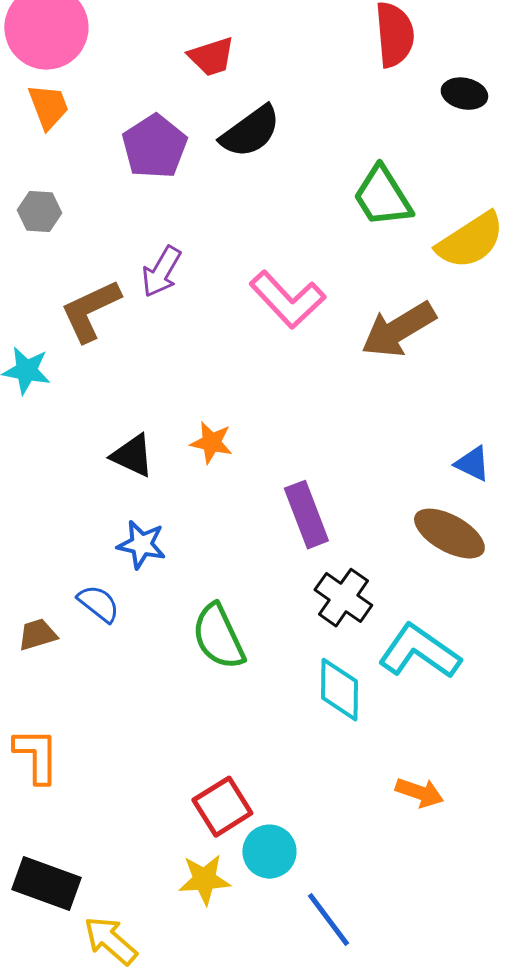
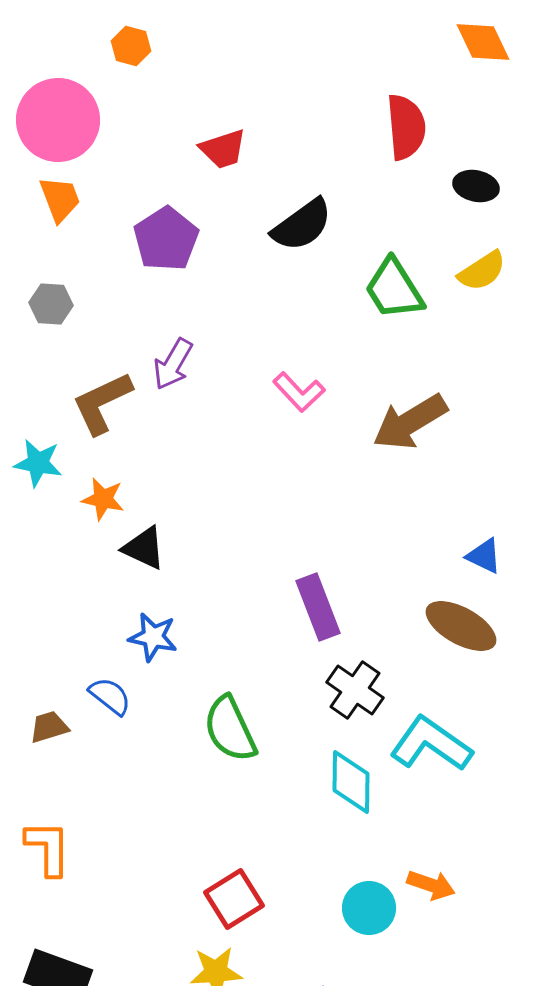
black semicircle: (250, 132) -> (302, 225), moved
yellow semicircle: (470, 241) -> (482, 271), moved, size x0.7
pink L-shape: (287, 300) -> (299, 392), size x0.7
orange star: (211, 443) -> (103, 499), moved
cyan circle: (269, 852) -> (369, 908), moved

